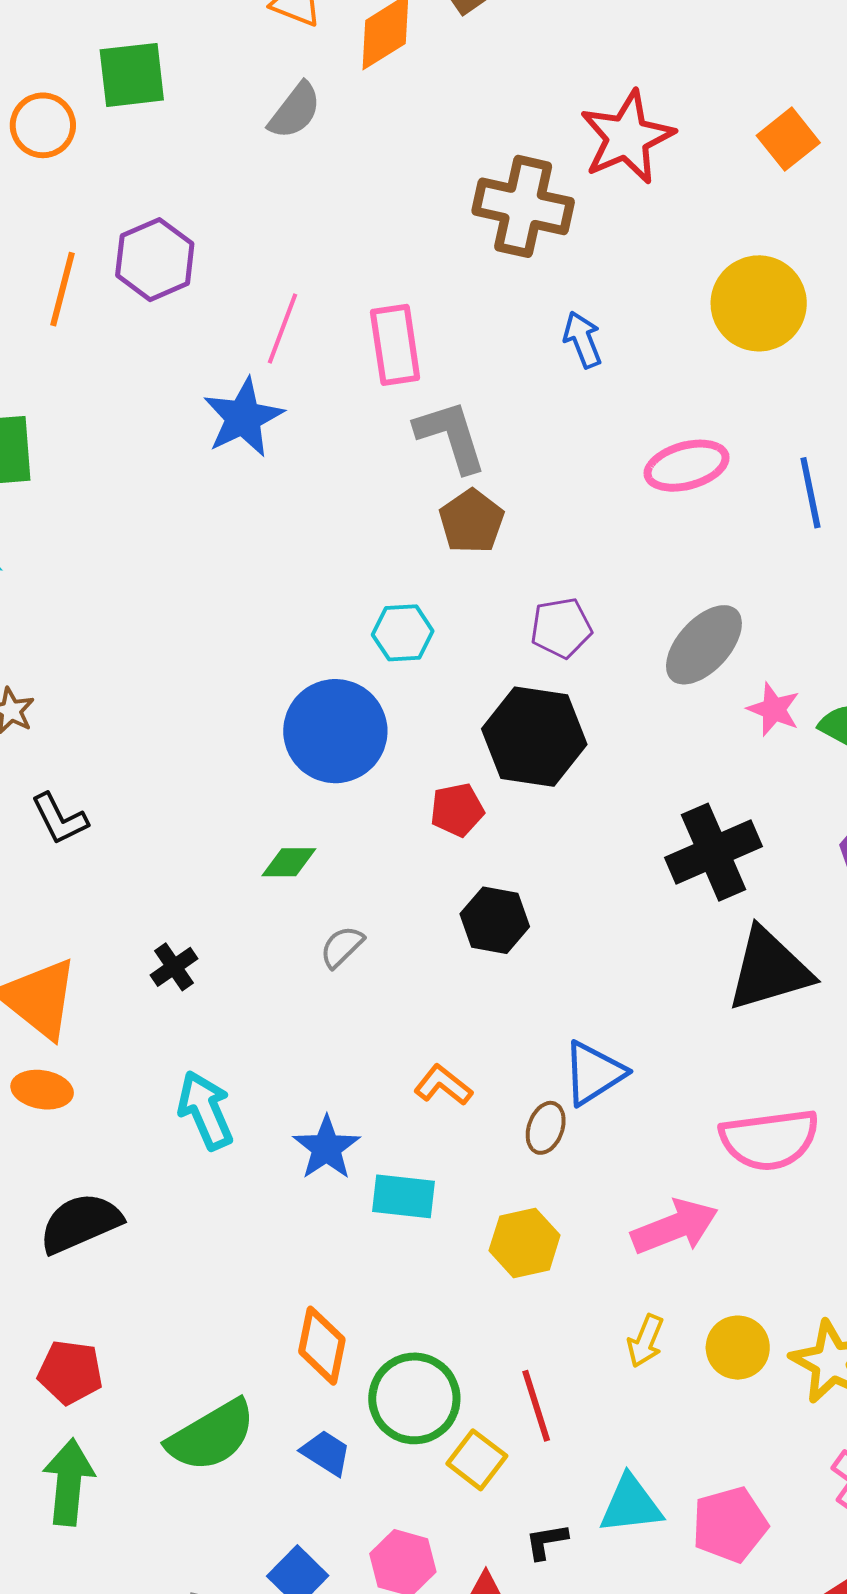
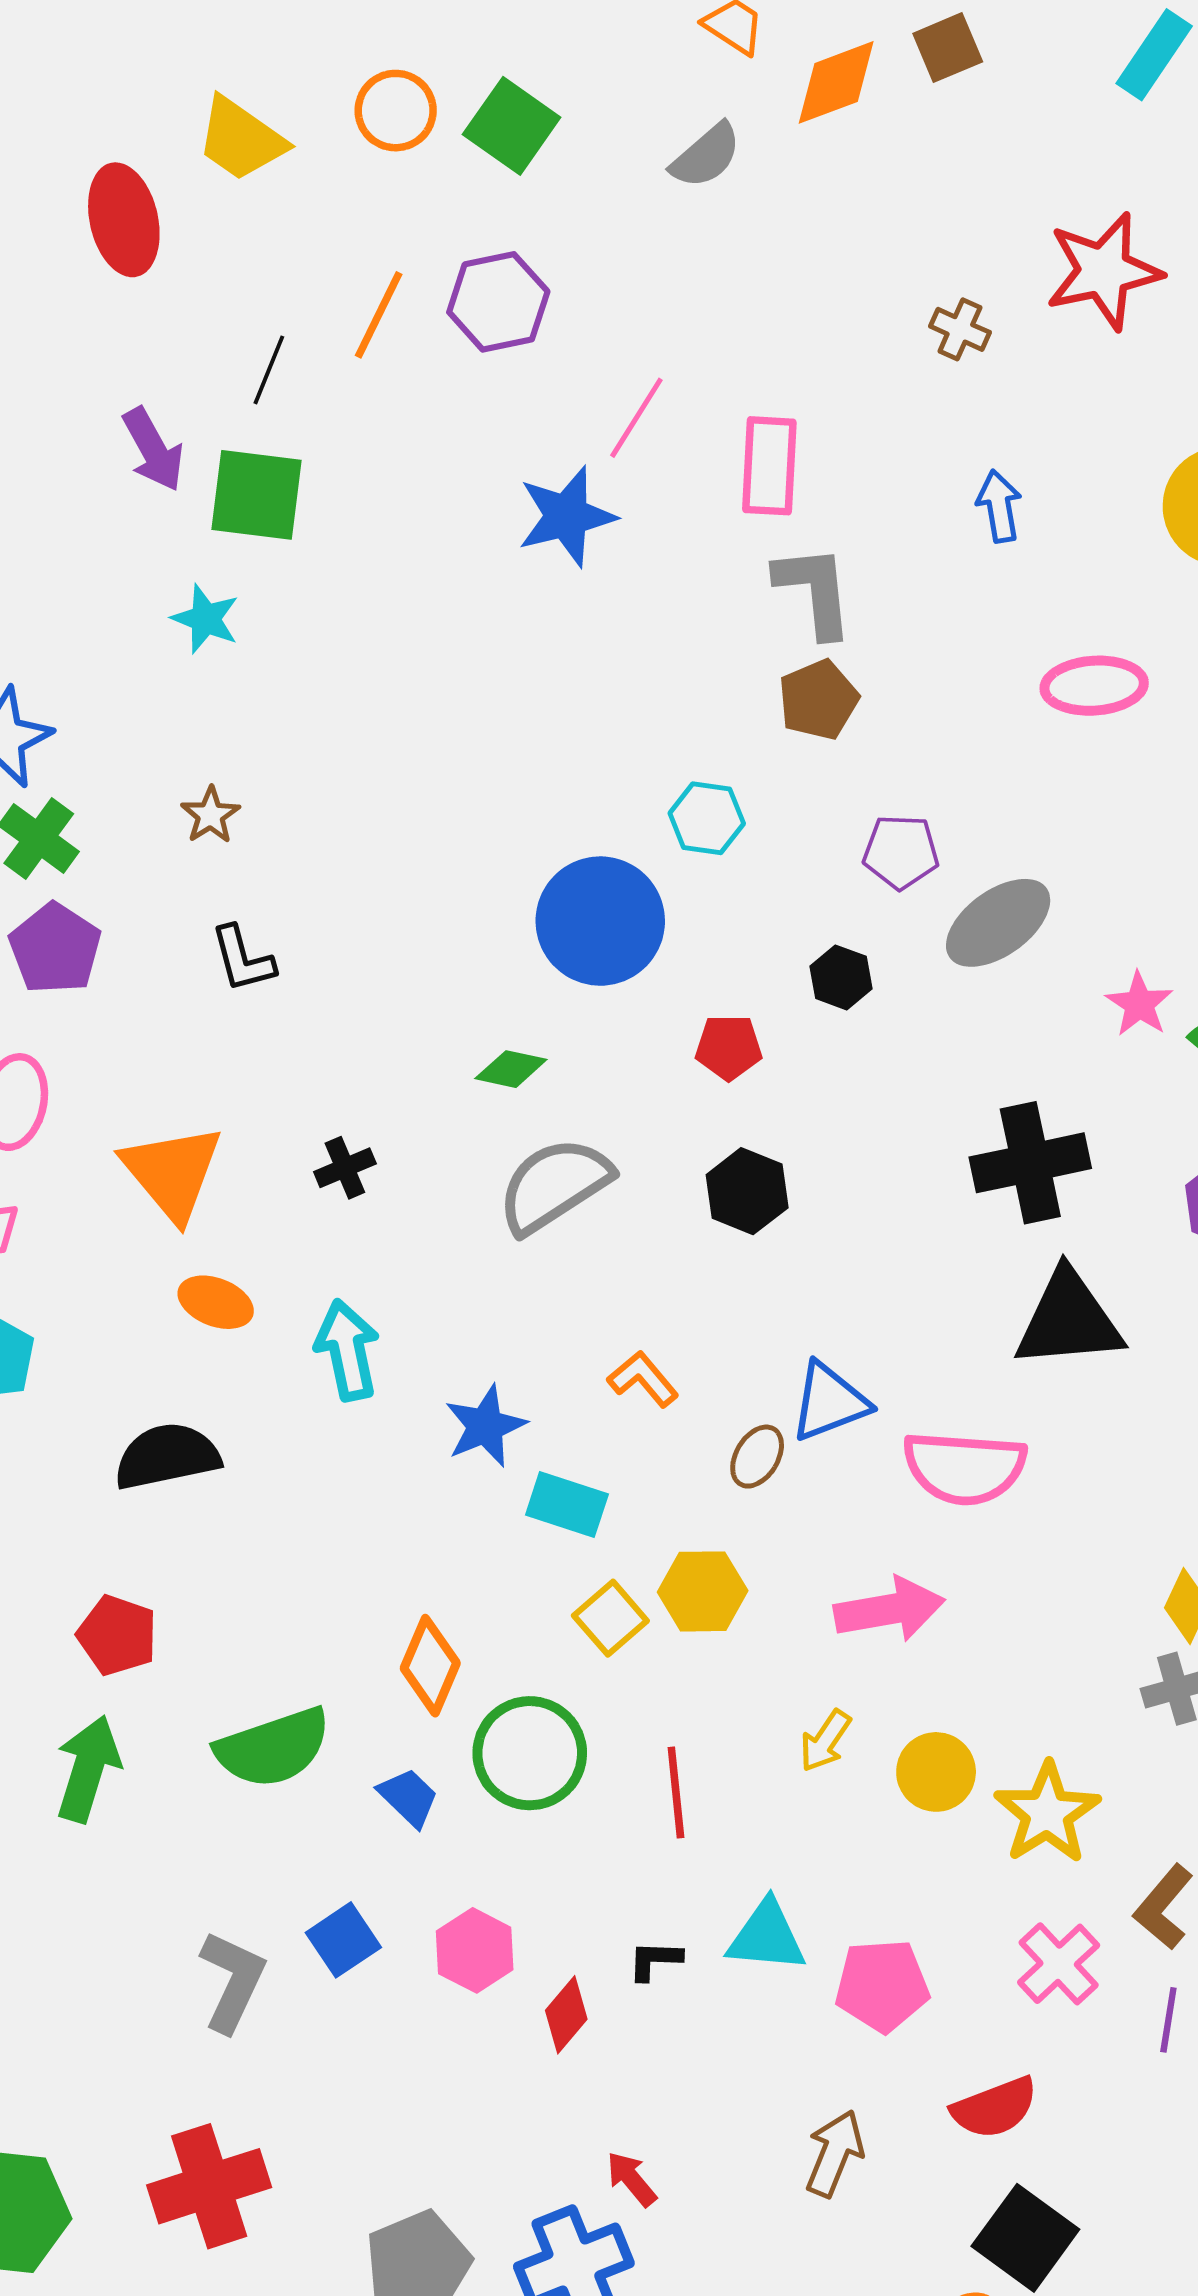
green square: (132, 75) -> (512, 126), moved, turned 30
brown cross: (523, 206) -> (960, 329), size x0.5
gray ellipse: (704, 645) -> (998, 923), moved
black hexagon: (534, 737) -> (841, 977), size x0.5
gray semicircle: (342, 947) -> (554, 1185), size x2.0
orange ellipse: (42, 1090) -> (216, 1302), moved
pink semicircle: (769, 1140) -> (964, 1468), moved
yellow square: (477, 1460) -> (610, 1618), moved

